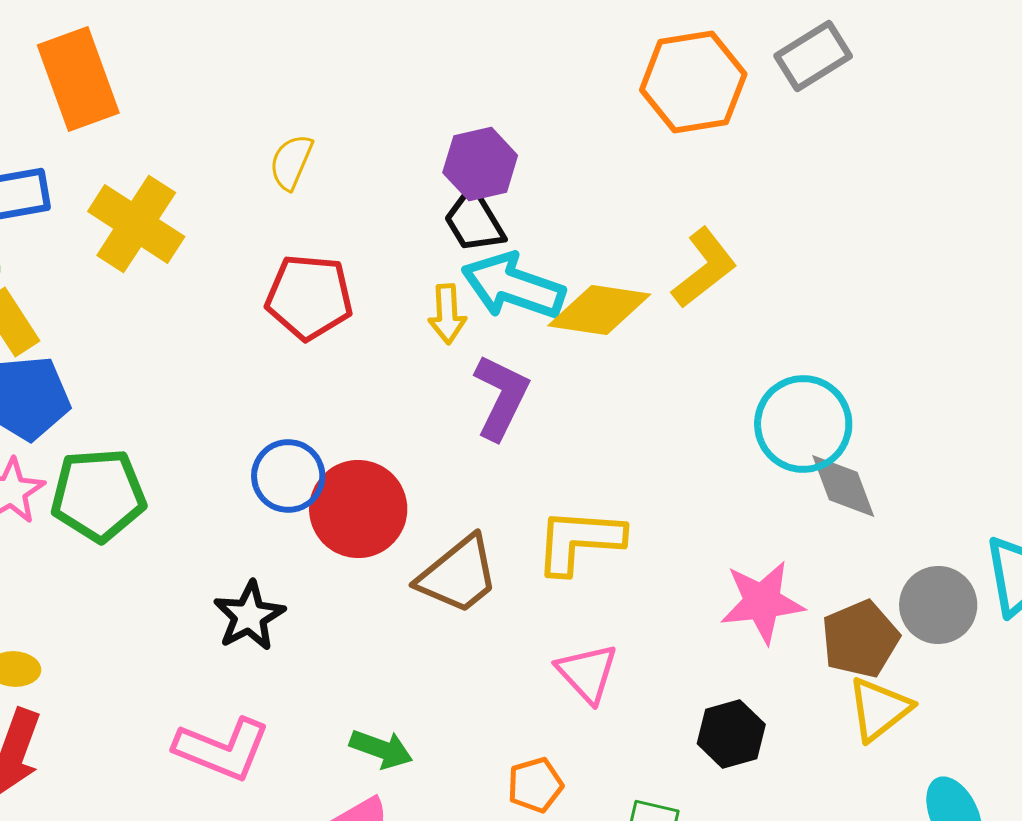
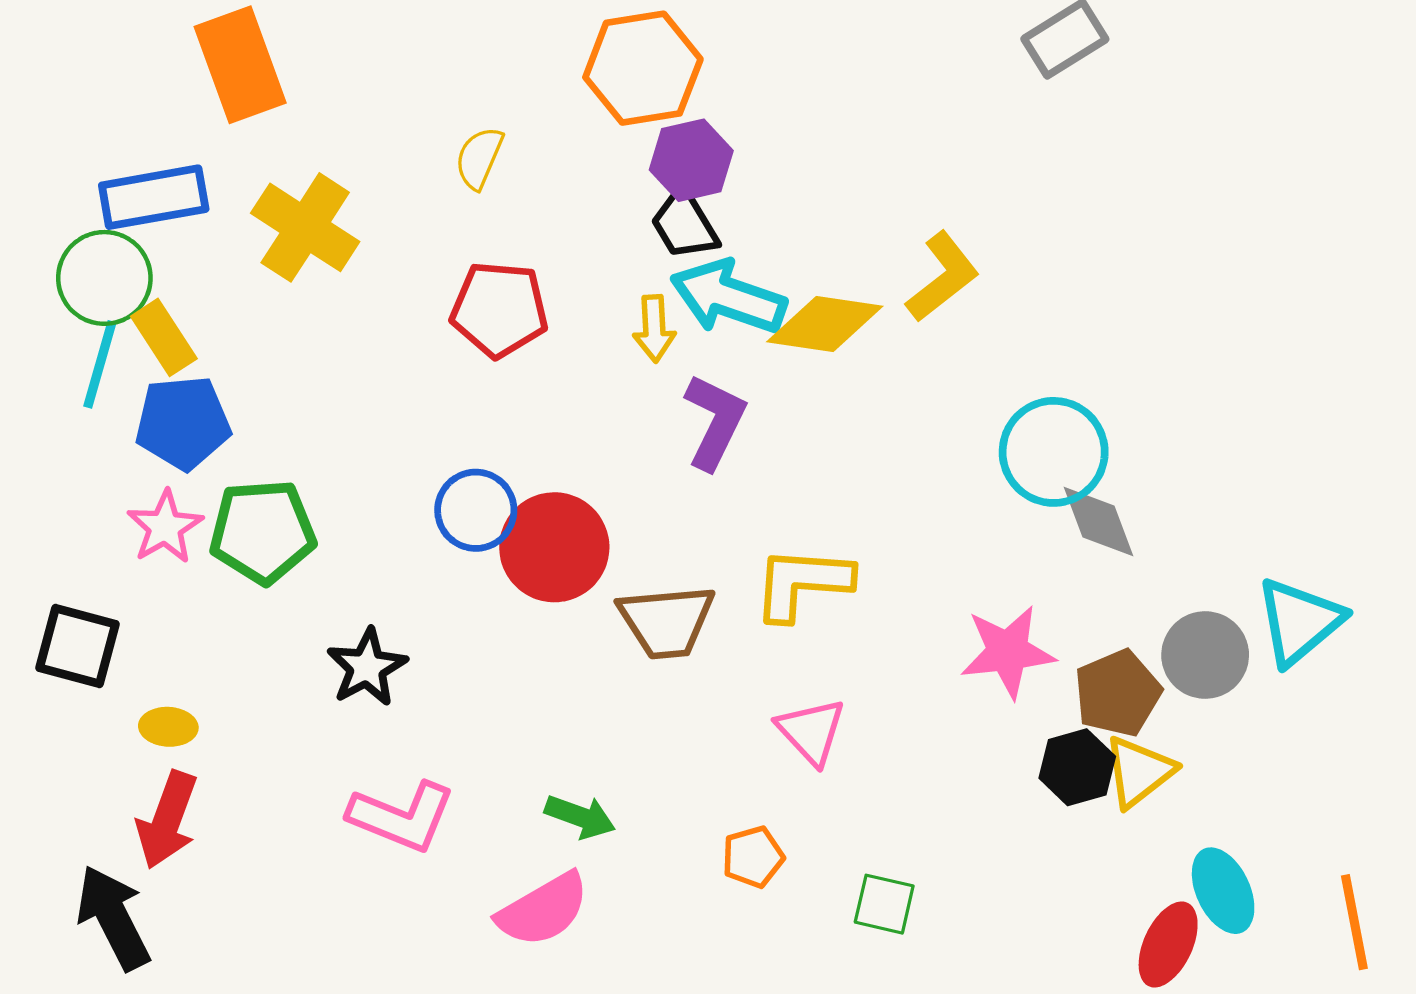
orange hexagon: (693, 82) -> (643, 68), moved
brown trapezoid: (458, 575) -> (667, 621), turned 34
black star: (249, 616) -> (367, 667), moved
black hexagon: (731, 734) -> (1077, 767), moved

